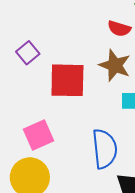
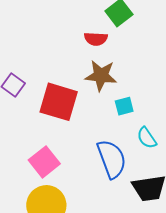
red square: (67, 80) -> (59, 102), turned 30

